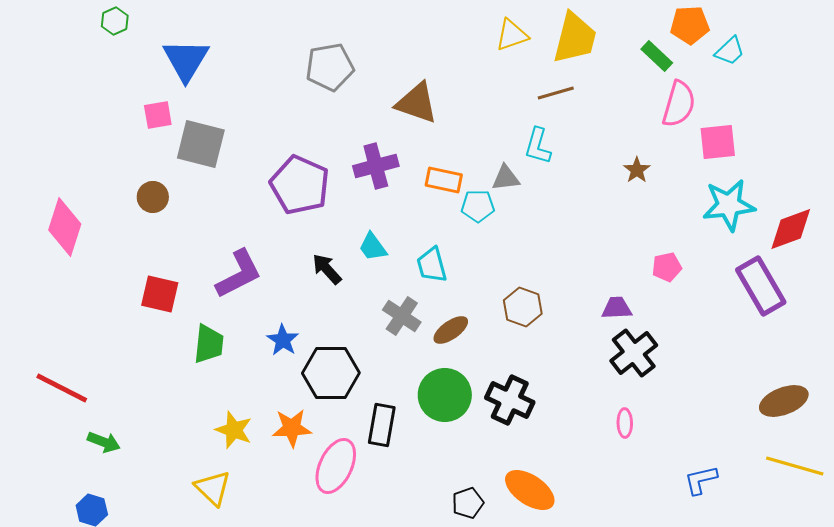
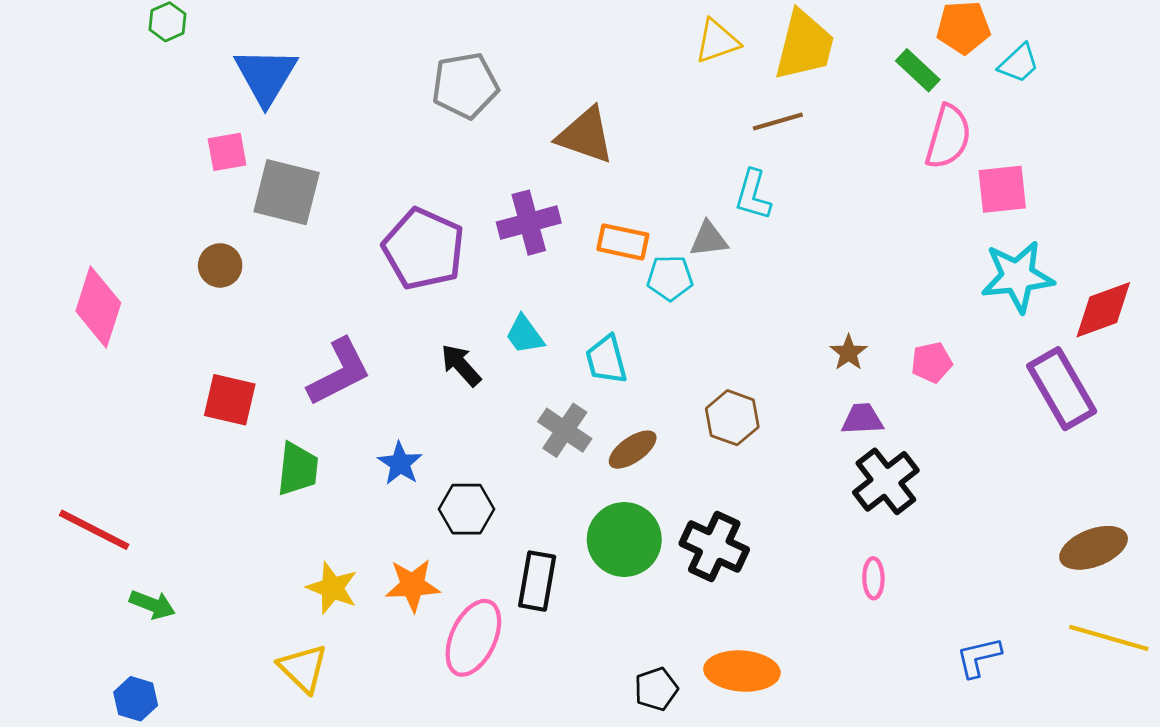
brown star: (637, 170) -> (849, 353), moved
black hexagon: (331, 373) -> (466, 509), size x0.7
orange ellipse: (530, 490) -> (742, 671), turned -30

